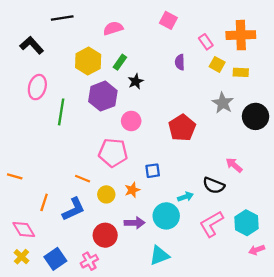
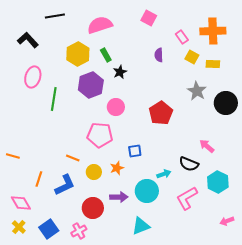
pink semicircle: (113, 28) -> (100, 25), size x1.4
green rectangle: (120, 62) -> (106, 55), turned -64
cyan hexagon: (246, 223) -> (218, 182), moved

